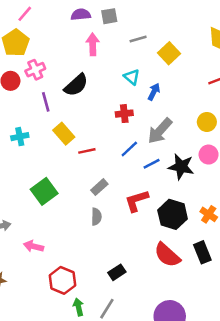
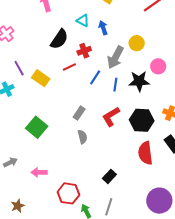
black semicircle: (76, 85) -> (59, 39), moved
blue arrow: (154, 92) -> (103, 28), turned -32
purple line: (46, 102) -> (19, 68), moved
yellow circle: (207, 122) -> (137, 43), moved
red line: (87, 151) -> (69, 67), moved
blue line: (152, 164) -> (115, 85), turned -40
red semicircle: (167, 255) -> (145, 153), turned 55

